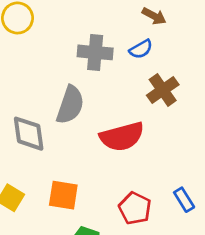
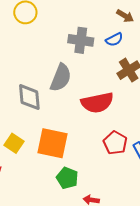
orange square: (63, 195) -> (52, 143), size x1.4
red pentagon: (135, 208) -> (115, 143), moved

